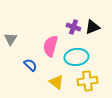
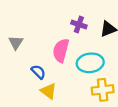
purple cross: (73, 27) -> (79, 24), moved
yellow triangle: (56, 82) -> (48, 91), moved

